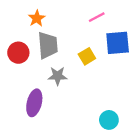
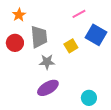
orange star: (37, 18) -> (19, 15), moved
blue square: (118, 43) -> (96, 35), turned 35
purple ellipse: (34, 103) -> (48, 88), moved, turned 45

